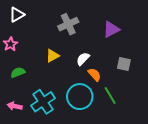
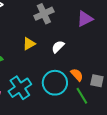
gray square: (124, 64) -> (97, 81), moved
orange semicircle: (94, 75) -> (77, 75), moved
green line: (110, 96) -> (82, 96), moved

